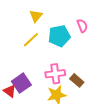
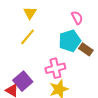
cyan pentagon: (59, 36) -> (70, 41), moved
brown rectangle: (77, 80) -> (86, 49), moved

